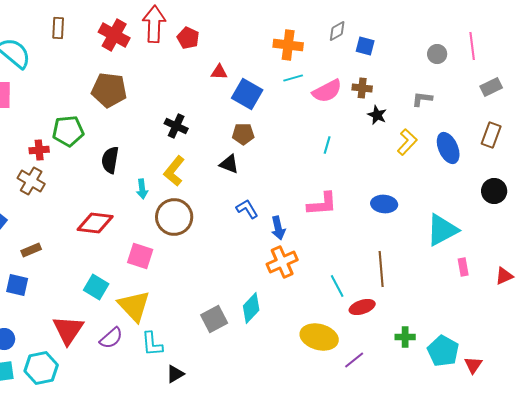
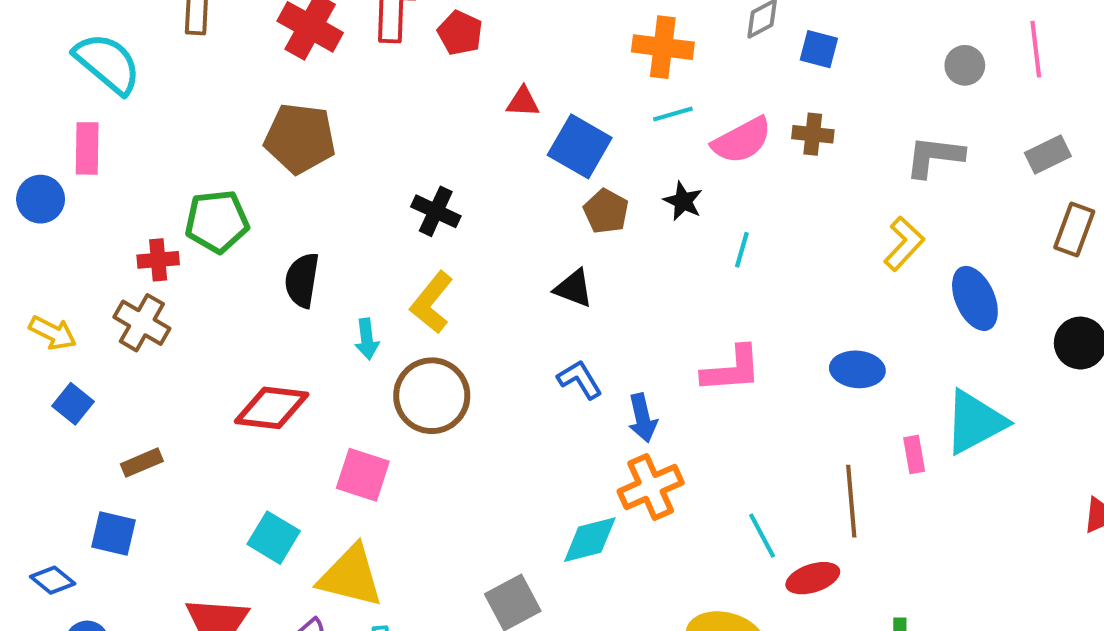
gray rectangle: (491, 87) -> (1048, 155), moved
gray L-shape: (422, 99) -> (934, 157), size x1.4
black star: (377, 115) -> (683, 201), moved
brown pentagon: (243, 134) -> (606, 211), moved, turned 30
blue ellipse: (448, 148) -> (975, 298), moved
black triangle: (229, 164) -> (574, 288), moved
pink rectangle: (463, 267) -> (914, 454), moved
yellow triangle: (134, 306) -> (351, 576), turned -33
cyan diamond: (251, 308) -> (590, 540), moved, turned 32

